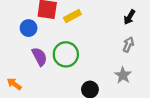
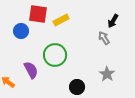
gray arrow: (128, 45) -> (104, 38), moved, turned -56
purple semicircle: (40, 57) -> (31, 70), moved

